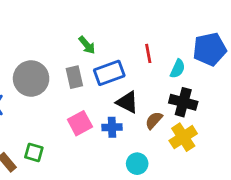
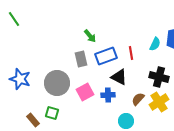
red line: (148, 53) -> (131, 53), moved
cyan semicircle: (178, 69) -> (155, 44), moved
gray circle: (31, 79) -> (57, 83), moved
brown semicircle: (154, 120) -> (138, 99), moved

